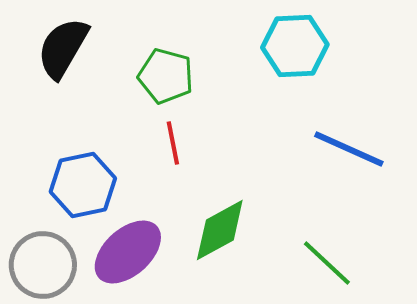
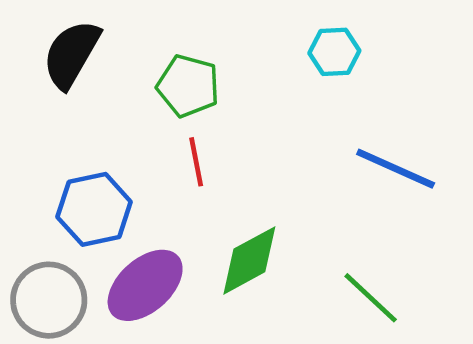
cyan hexagon: (295, 46) -> (334, 52), size x0.7

